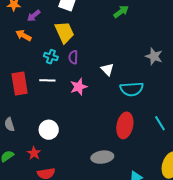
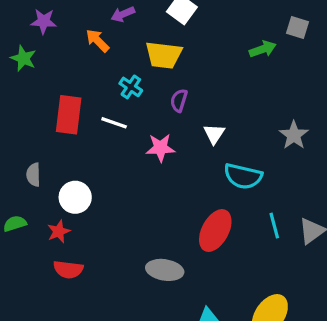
yellow trapezoid: (64, 32) -> (164, 55), turned 105
purple semicircle: (73, 57) -> (179, 100), moved
cyan line: (160, 123) -> (274, 226), moved
white circle: (49, 130) -> (75, 197), moved

